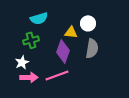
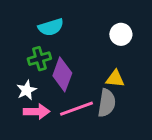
yellow triangle: (71, 32) -> (115, 79), moved
gray semicircle: (92, 48) -> (107, 103), moved
purple diamond: (63, 51) -> (62, 74), moved

